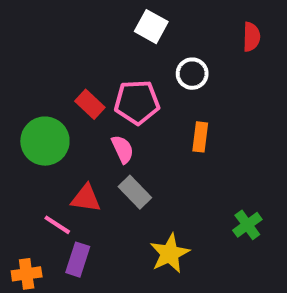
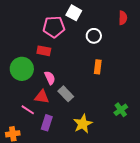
pink pentagon: (137, 102) -> (54, 27), moved
red rectangle: (90, 104) -> (44, 51), turned -32
pink semicircle: (123, 149) -> (50, 78), moved
purple rectangle: (78, 260) -> (47, 123), moved

